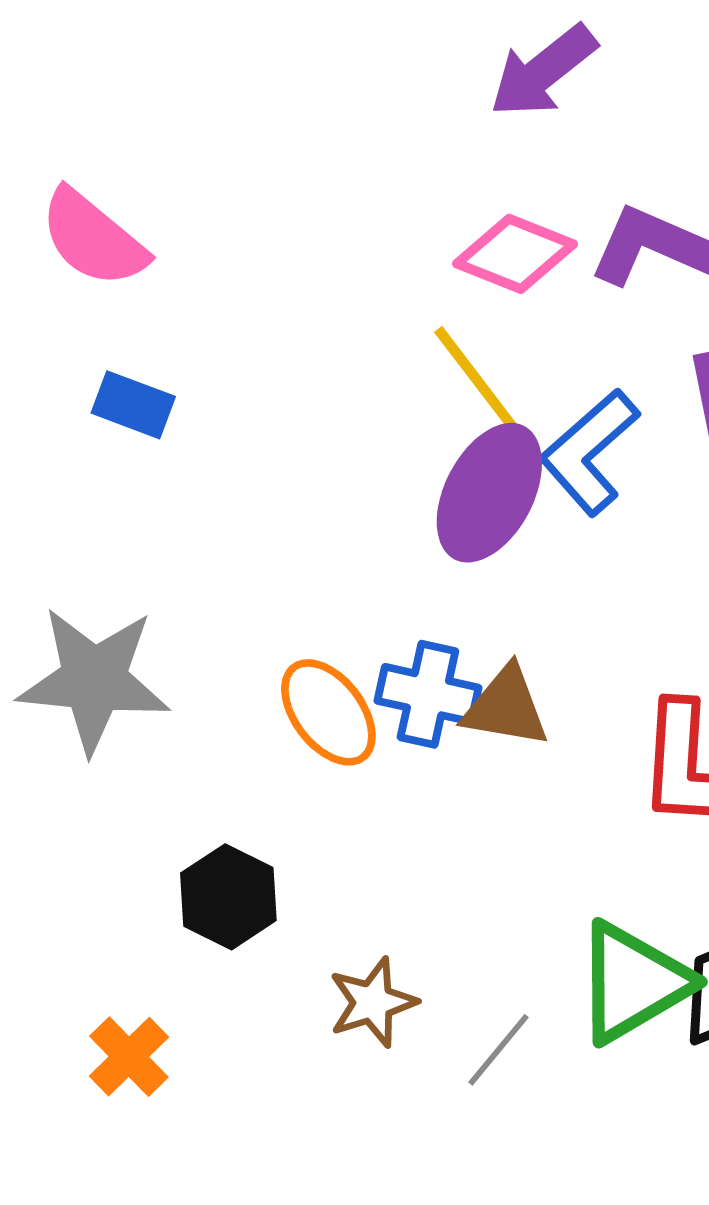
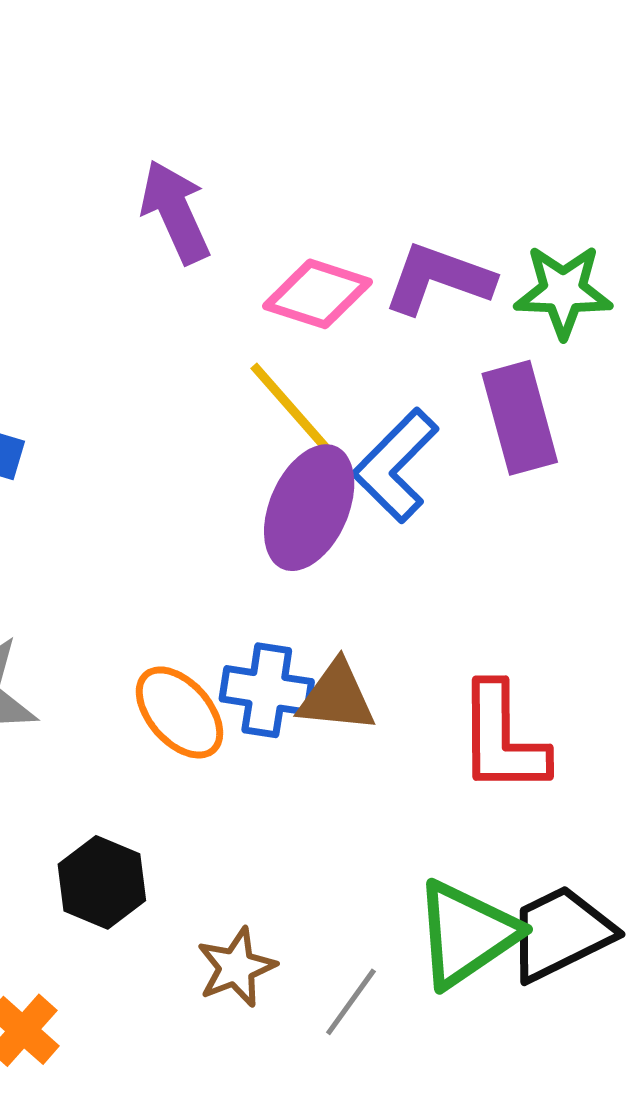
purple arrow: (543, 71) -> (175, 212), moved, turned 108

